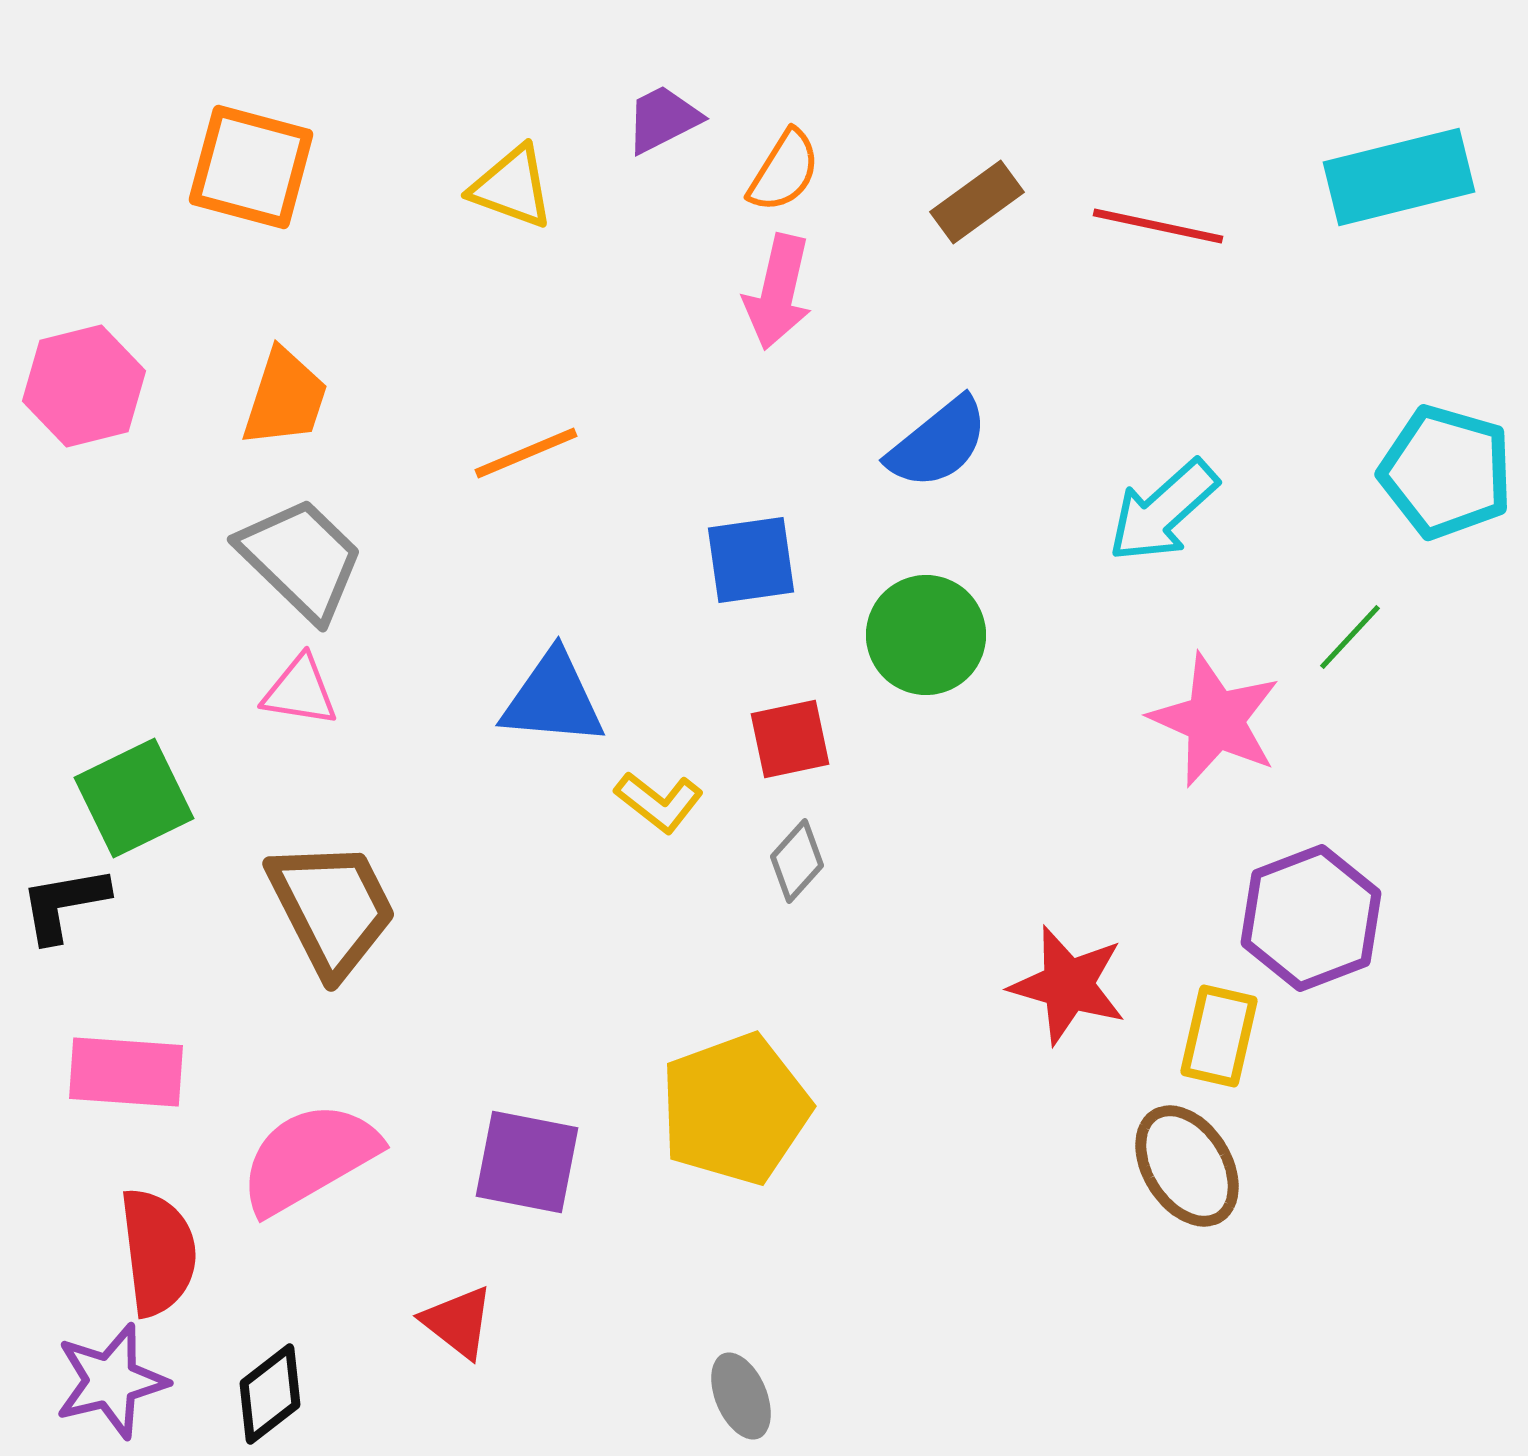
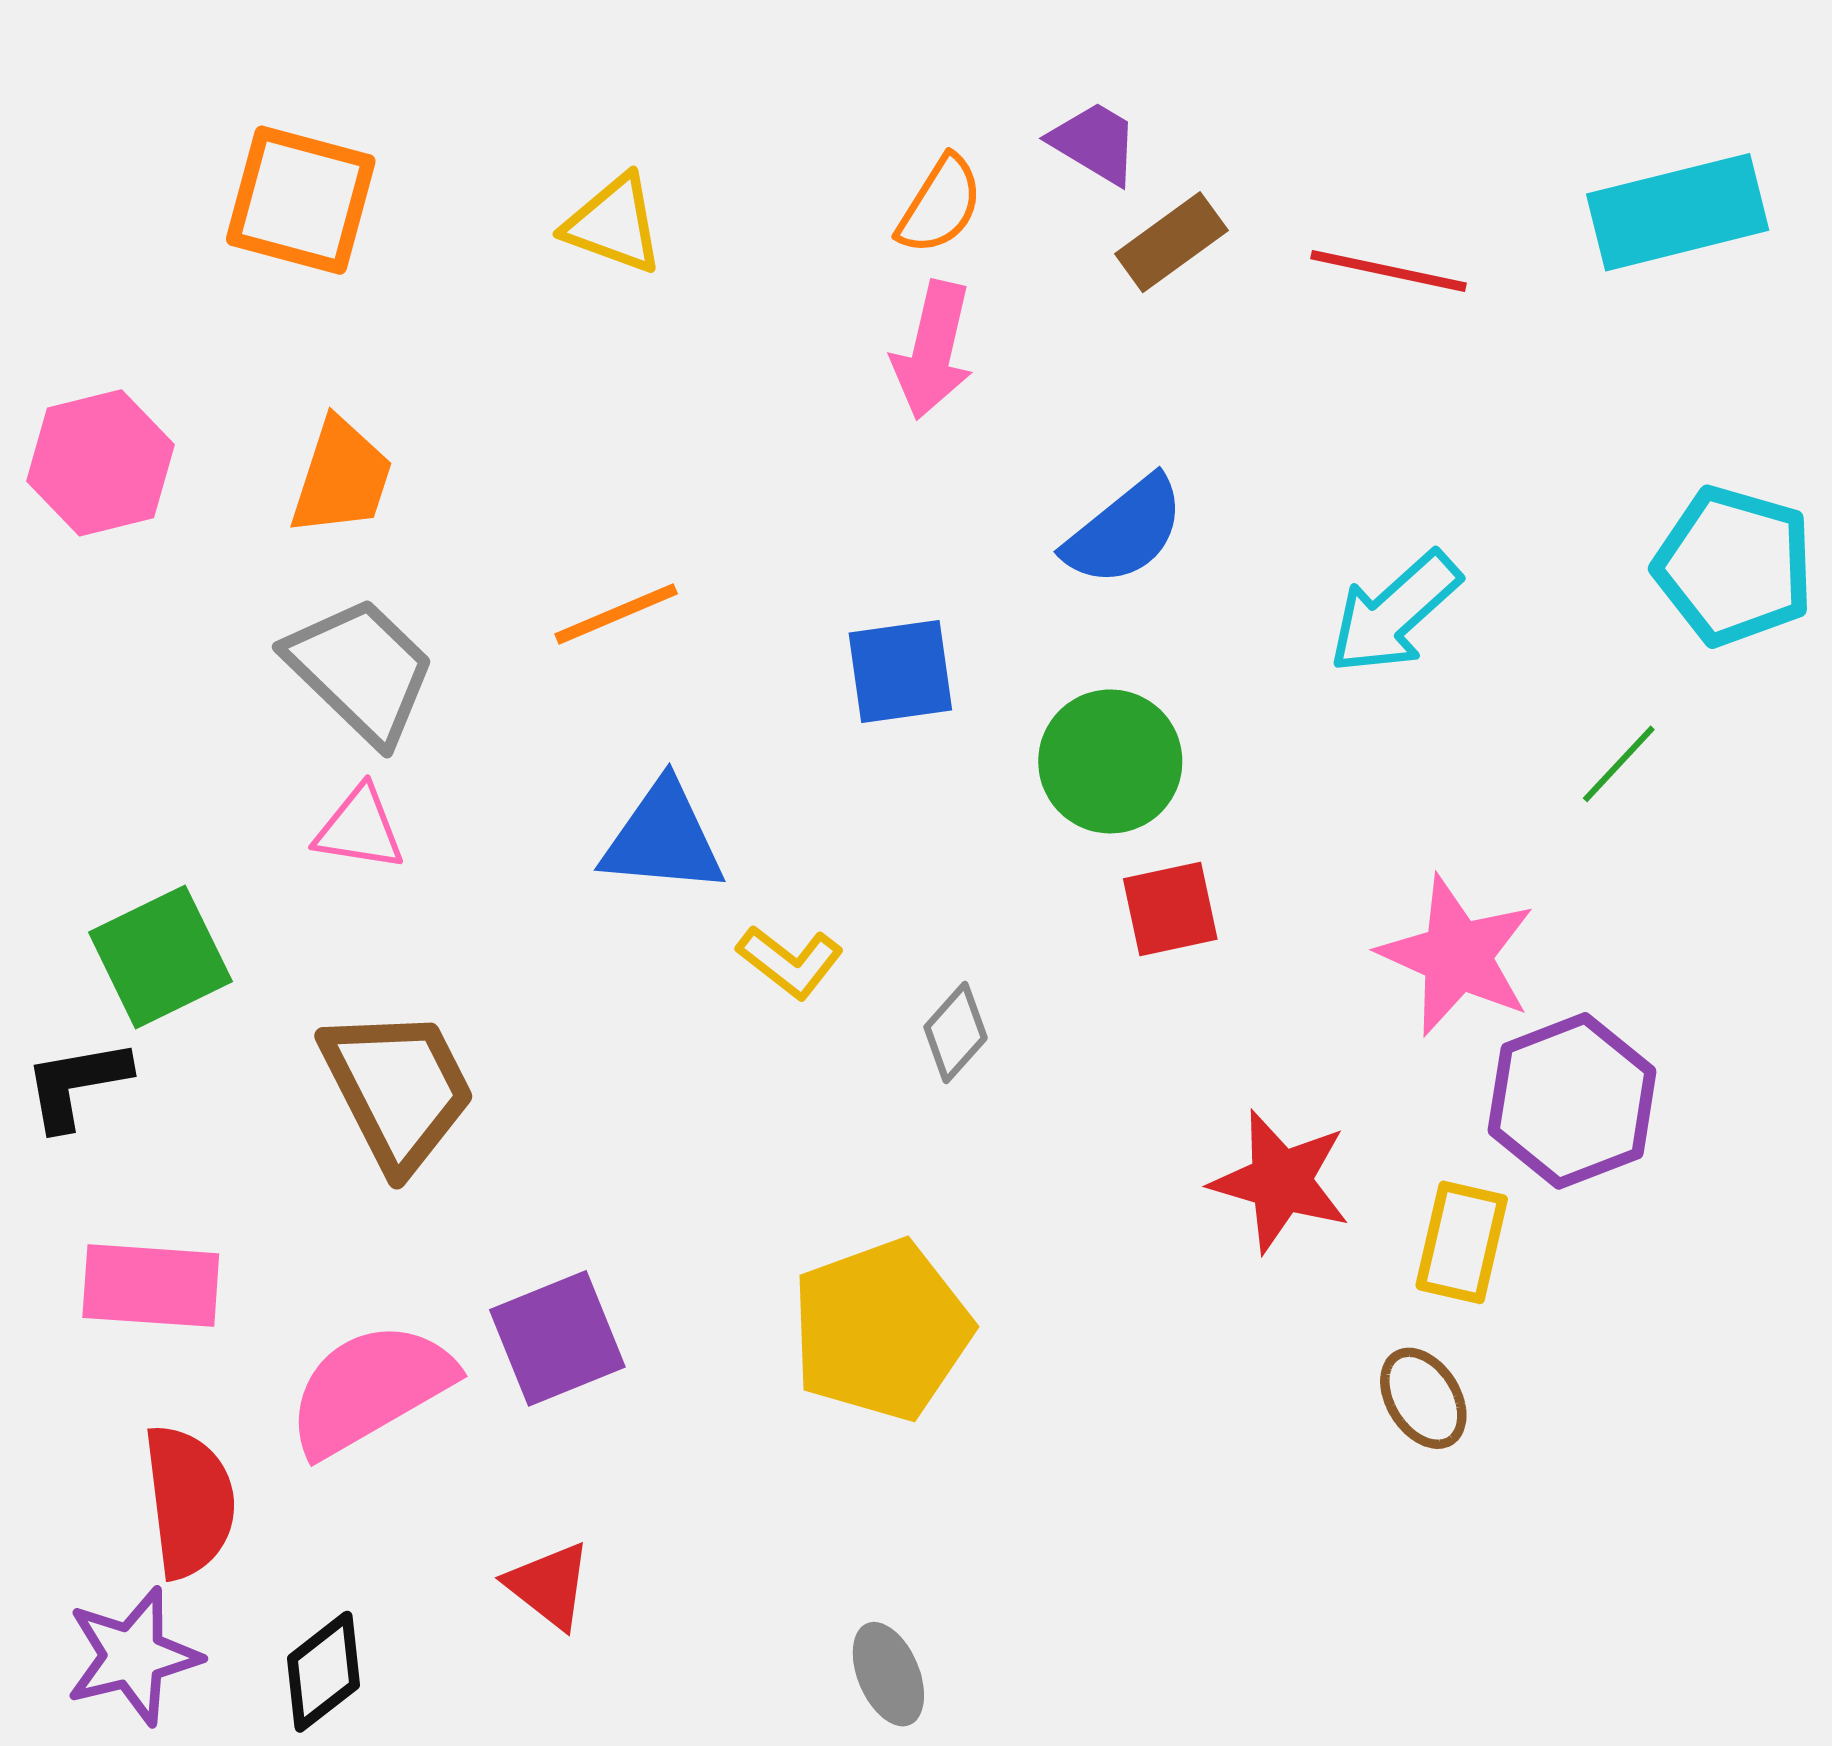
purple trapezoid: (663, 119) -> (1095, 143), moved, turned 58
orange line: (526, 453) -> (616, 614), moved
pink star: (1215, 720) -> (1457, 956), moved
red square: (790, 739) -> (1170, 909), moved
purple square: (527, 1162) -> (557, 1338), moved, turned -33
brown ellipse: (1187, 1166) -> (1423, 1398), size x0.7

